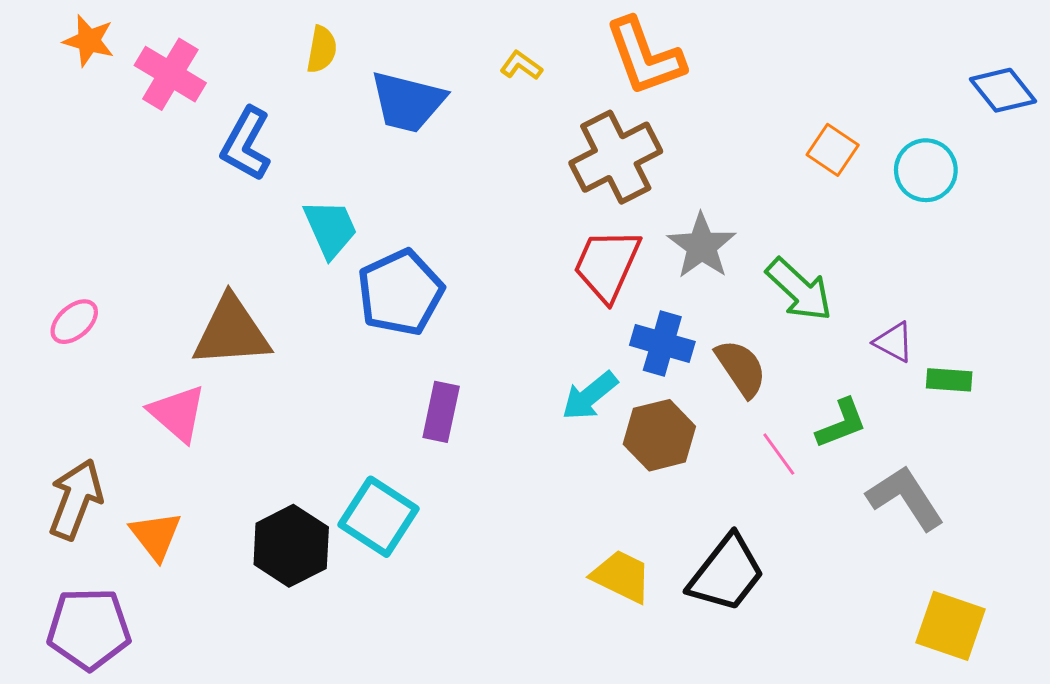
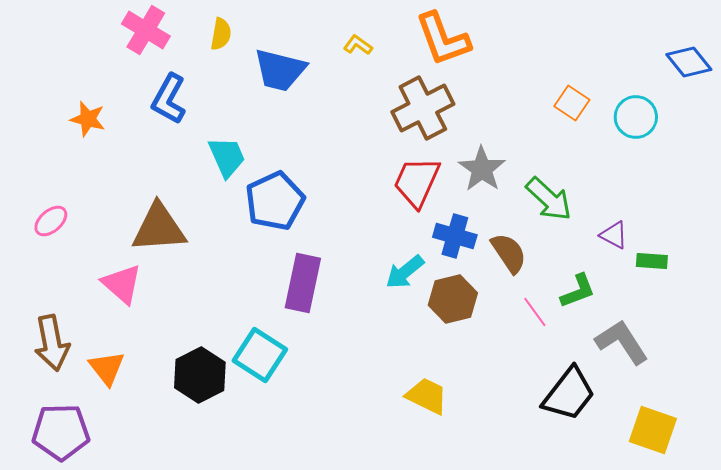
orange star: (89, 41) -> (88, 119), moved
pink cross: (170, 74) -> (146, 30), moved
purple rectangle: (441, 412) -> (303, 283), size x1.4
brown arrow: (76, 499) -> (52, 343), turned 148
black trapezoid: (726, 573) -> (569, 394), moved

